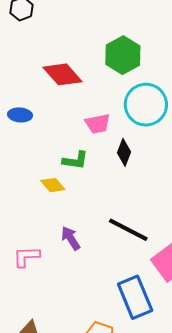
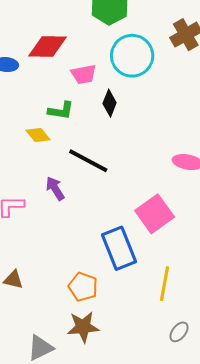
red diamond: (63, 74) -> (48, 46), moved, turned -48
black line: (128, 230) -> (88, 161), moved

